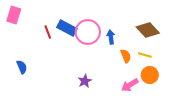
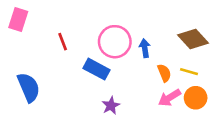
blue rectangle: (67, 28) -> (96, 69), moved
blue semicircle: (22, 67) -> (29, 87), size x1.6
pink arrow: (130, 85) -> (170, 98), moved

